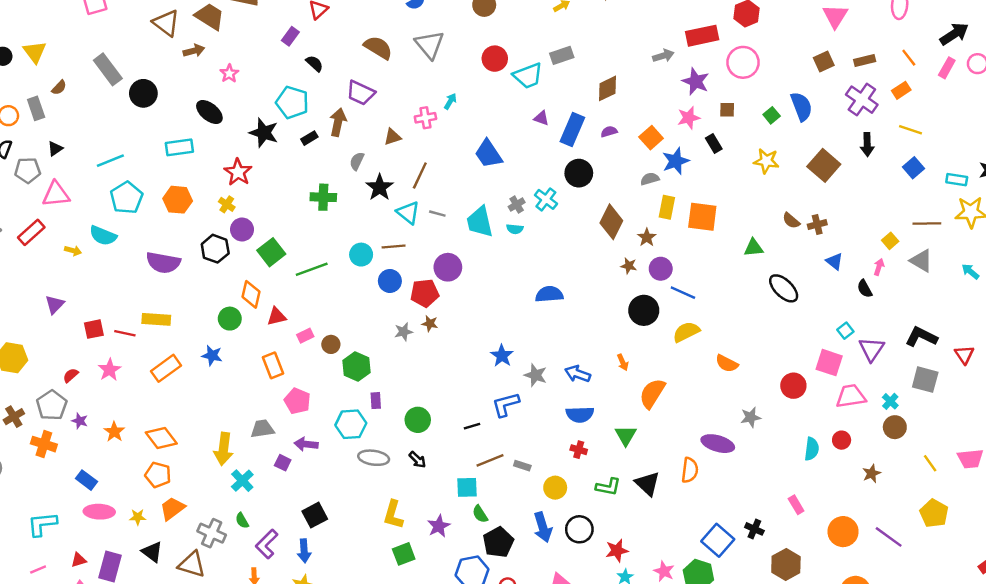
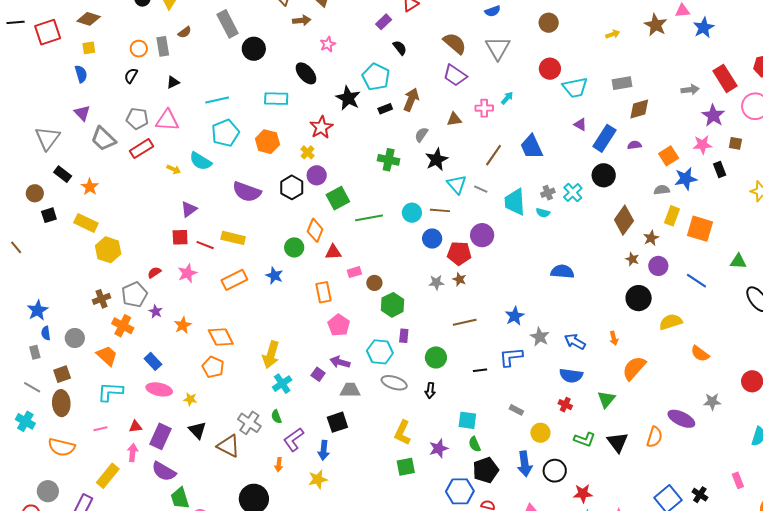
red rectangle: (702, 36) -> (725, 78), turned 60
gray rectangle: (562, 55) -> (622, 83), moved
purple trapezoid: (361, 93) -> (455, 75), moved
gray pentagon: (28, 170) -> (137, 119), moved
brown line: (420, 176) -> (494, 155), moved
blue line: (683, 293) -> (696, 281), moved
purple triangle: (55, 304) -> (189, 209), moved
gray trapezoid: (262, 429) -> (350, 390), moved
black arrow: (417, 460) -> (430, 391), turned 42
brown line: (490, 460) -> (465, 322), moved
orange trapezoid: (172, 509) -> (107, 356), moved, turned 70

